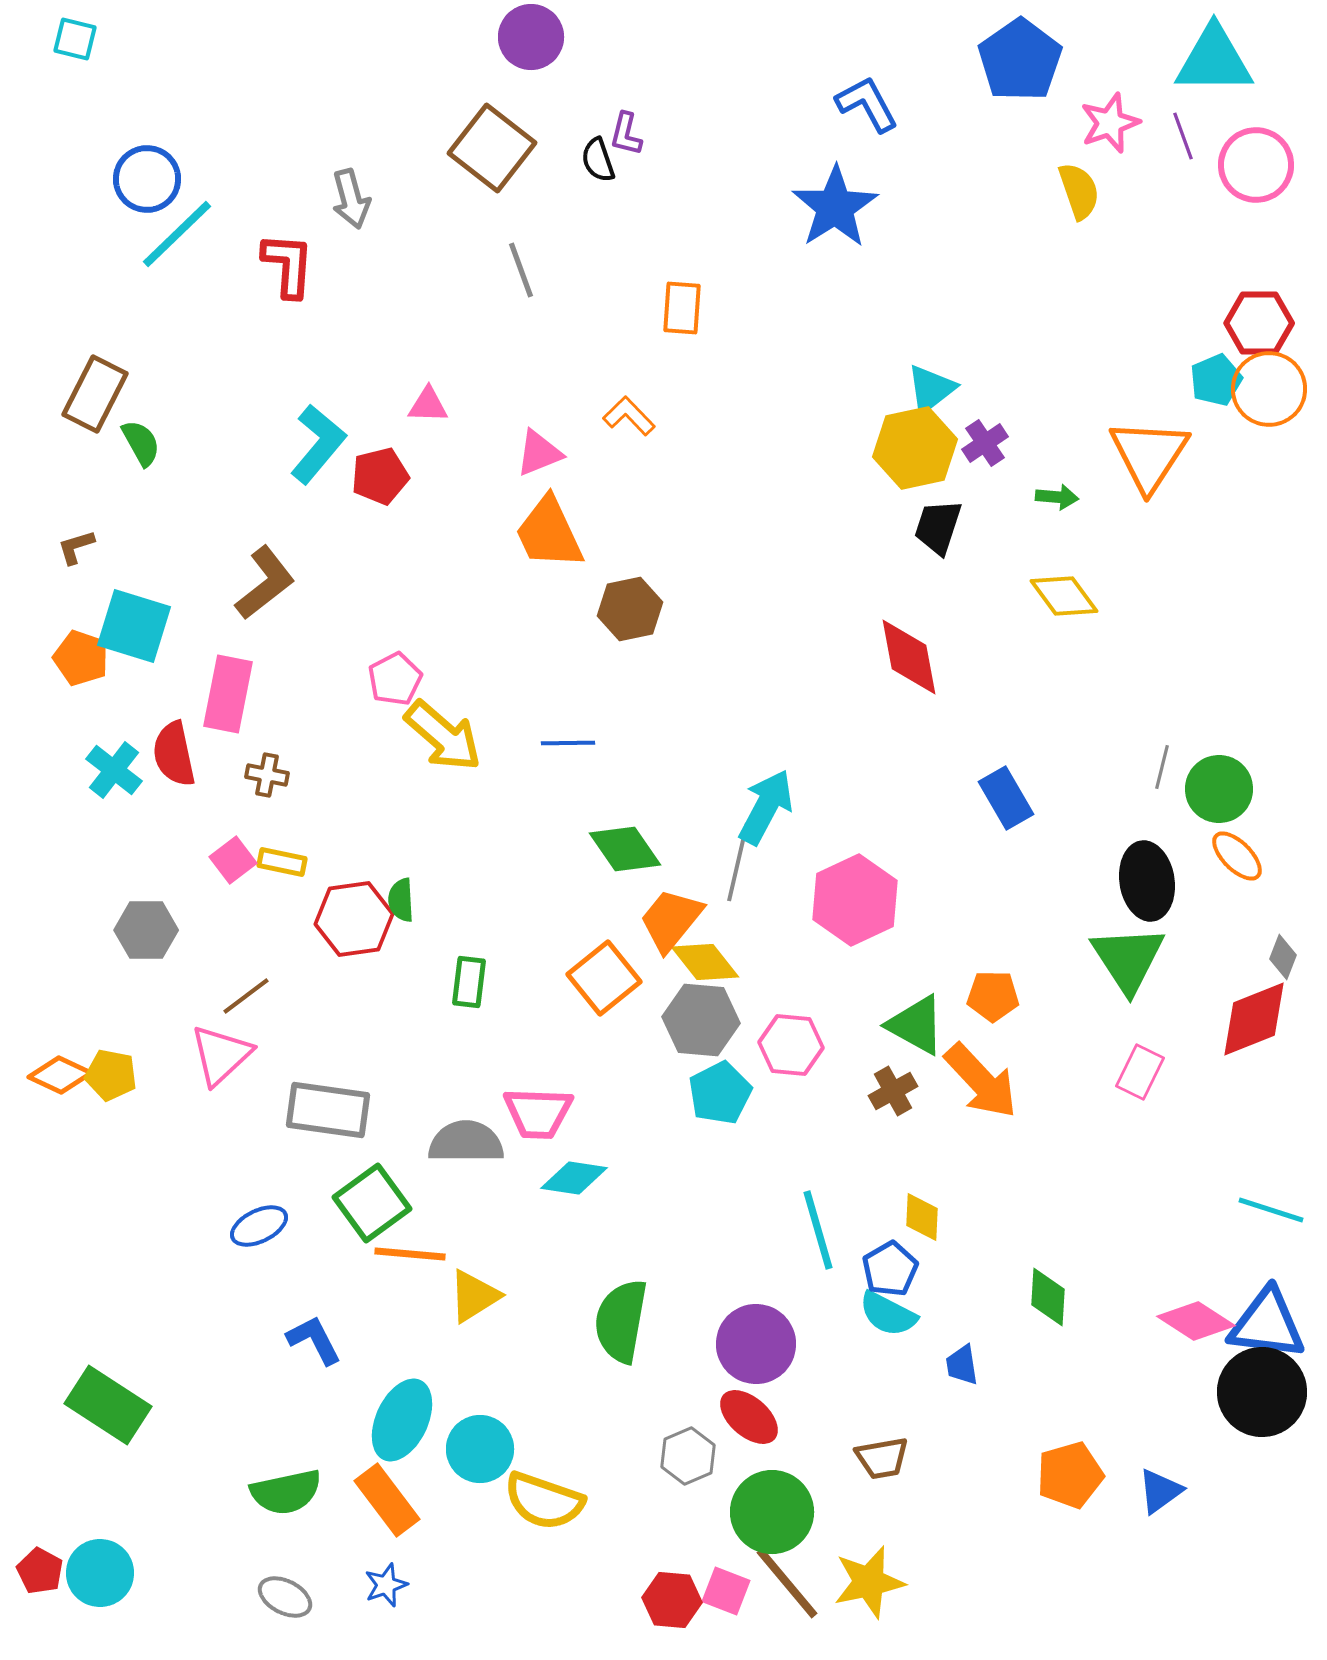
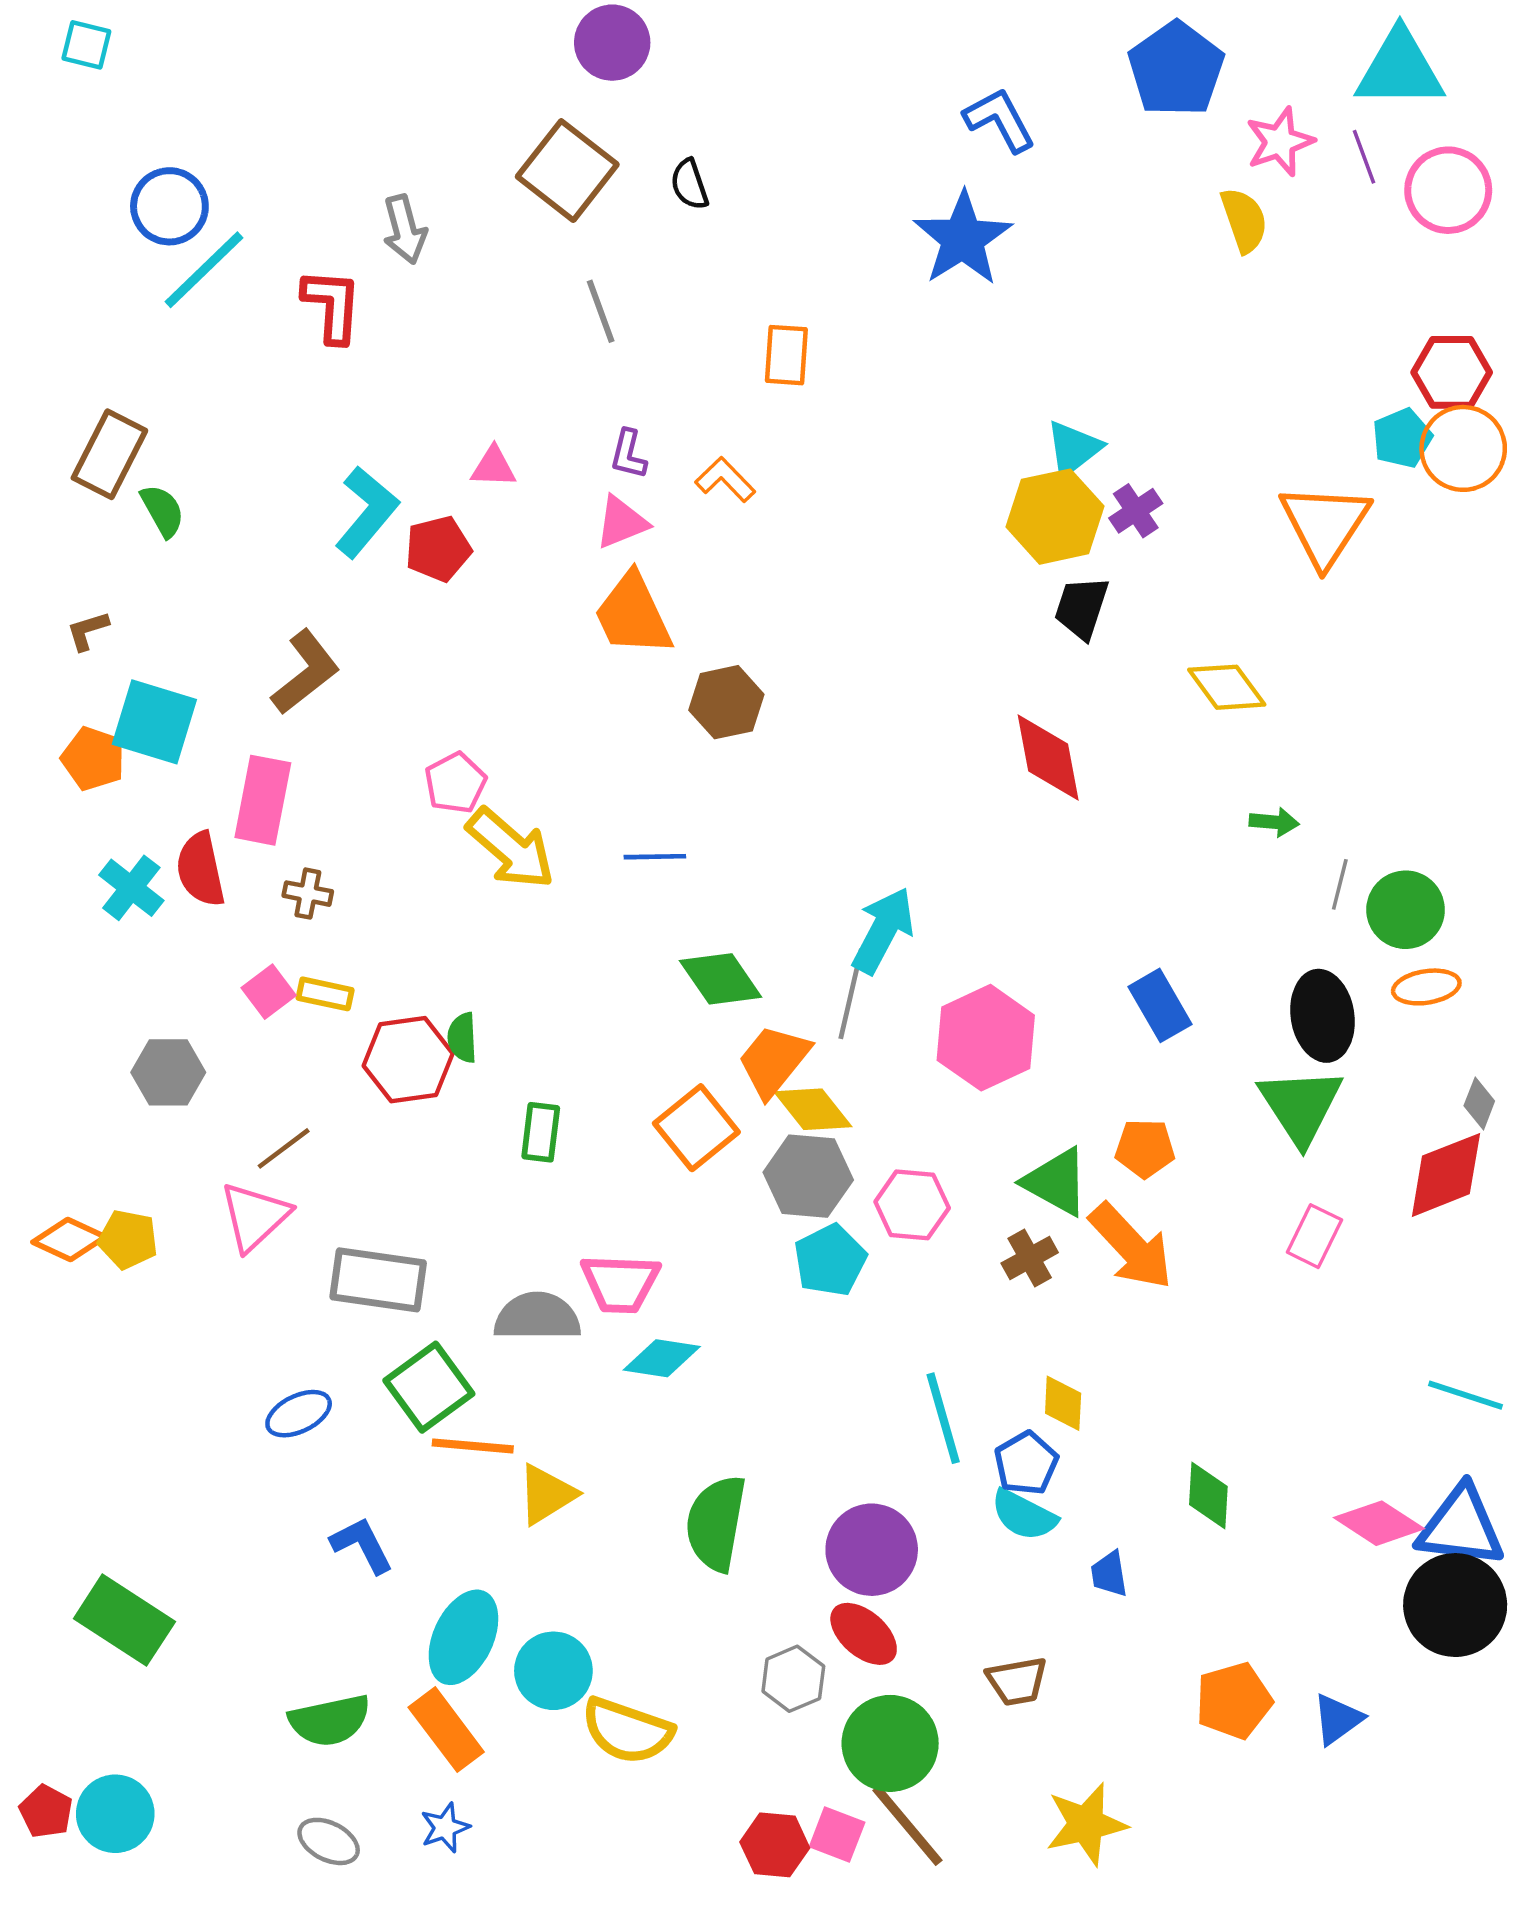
purple L-shape: (626, 134) -> (628, 454), moved
green arrow: (1057, 497) -> (1274, 822), moved
blue rectangle: (1006, 798) -> (1160, 1005), moved
orange ellipse: (1237, 856) -> (1426, 987), turned -54
yellow star: (869, 1582) -> (1086, 1824), moved

